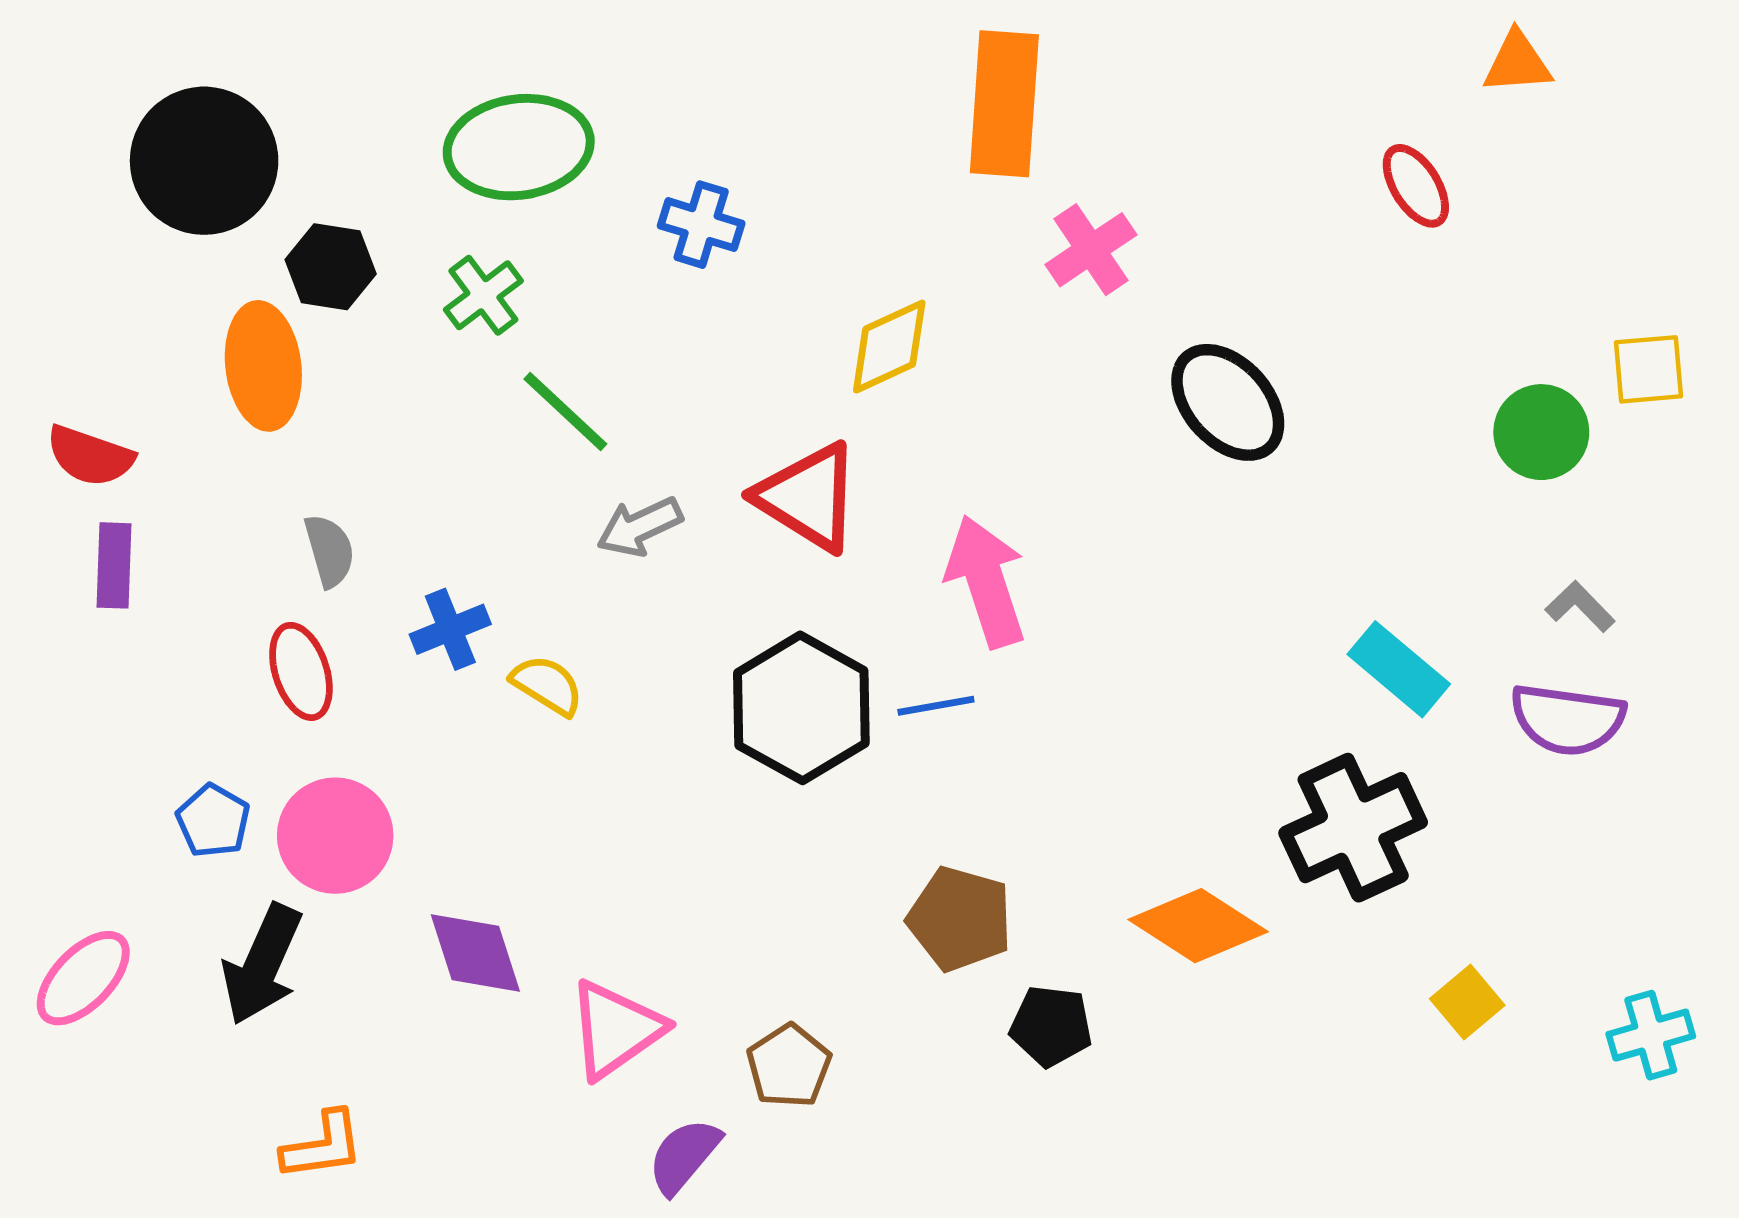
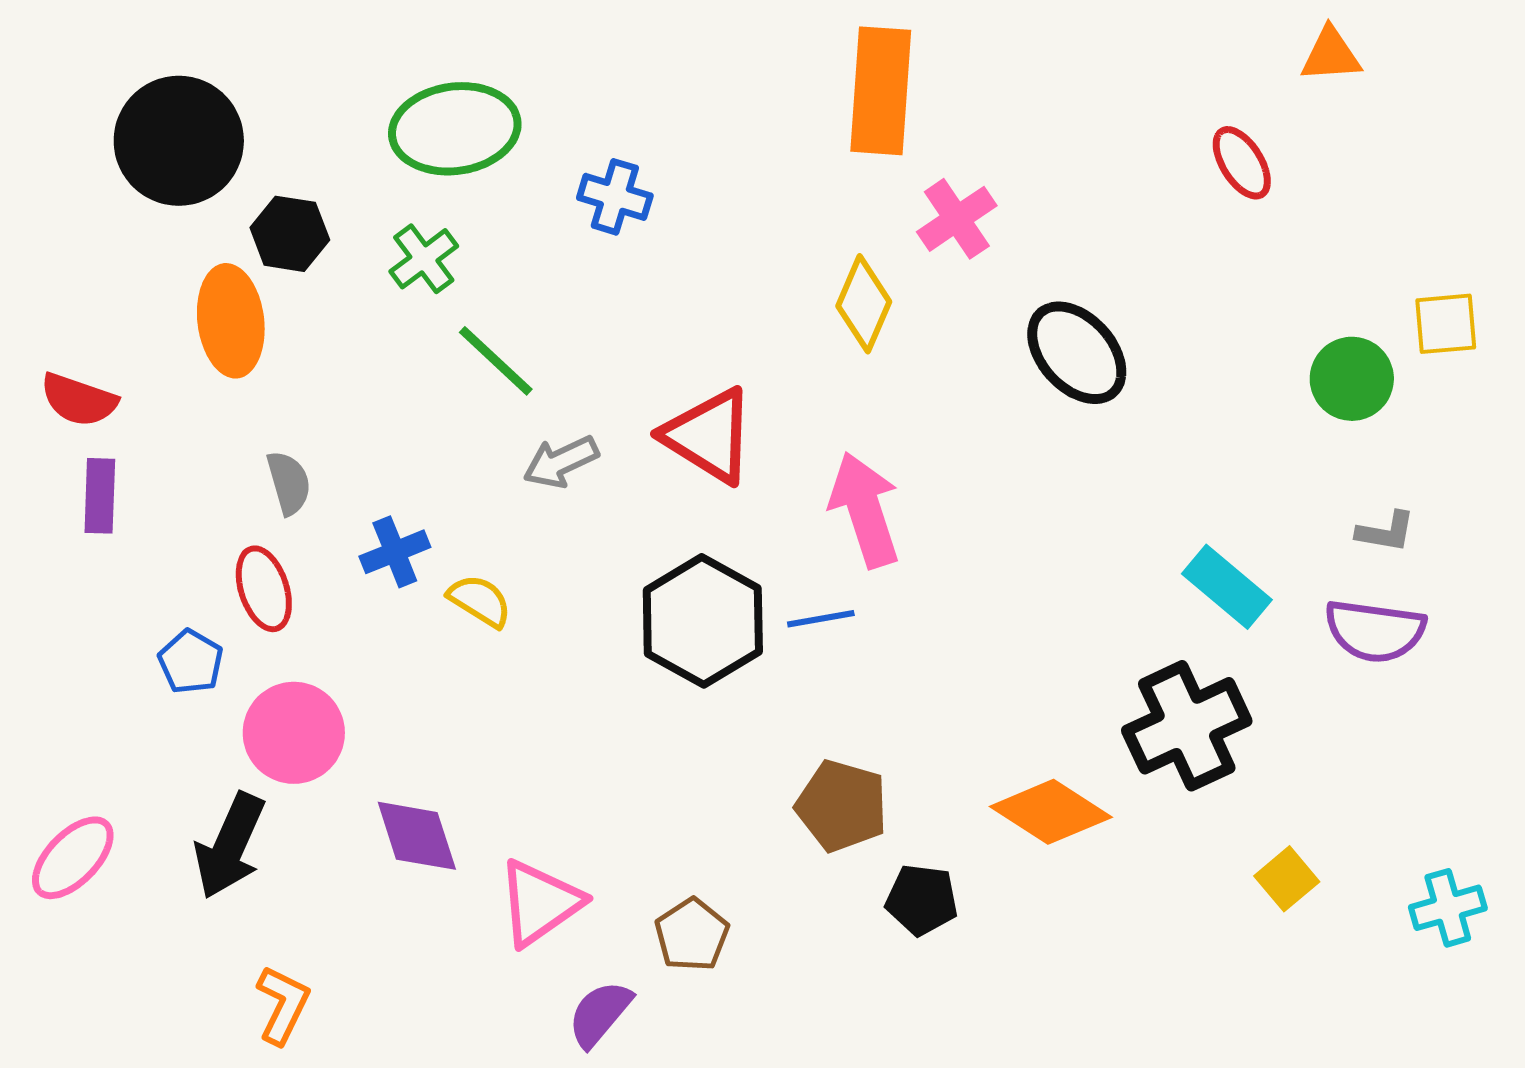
yellow diamond: (889, 347) -> (864, 304), moved, turned -42
gray L-shape: (1580, 606) -> (1386, 532), turned 144
blue pentagon: (213, 821) -> (191, 662), moved
orange L-shape: (323, 1146) -> (283, 1005), turned -56

